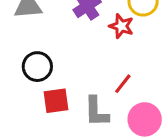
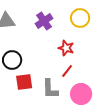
red star: (121, 26) -> (66, 48), moved

